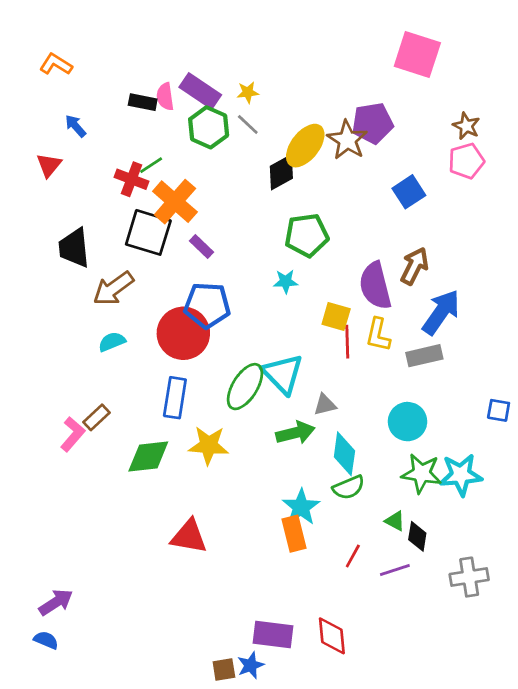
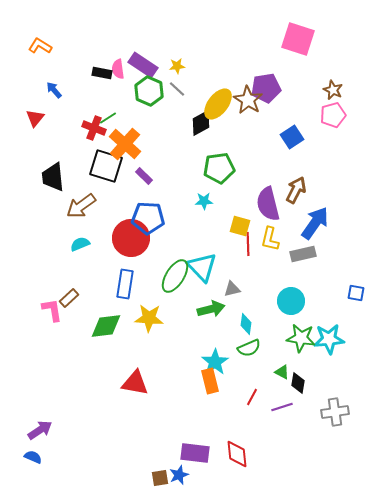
pink L-shape: (73, 434) -> (52, 310), turned -50
cyan diamond: (344, 454) -> (246, 324), size x0.7

